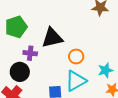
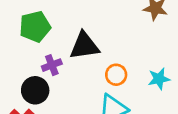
purple cross: (30, 53) -> (52, 65), turned -32
cyan star: (105, 70) -> (159, 79), moved

